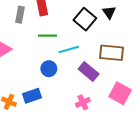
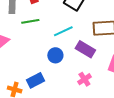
green line: (47, 36) -> (30, 21), moved
blue circle: (49, 69) -> (55, 55), moved

